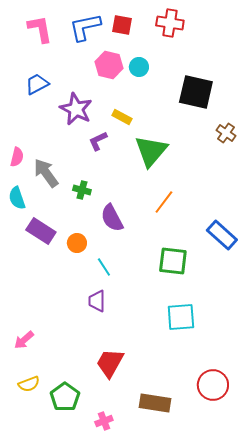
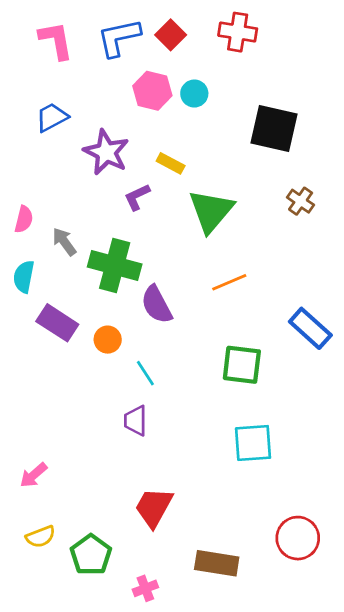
red square: (122, 25) -> (171, 35), turned 35
brown cross: (226, 133) -> (301, 201), moved
gray arrow: (46, 173) -> (64, 242), size x0.7
green cross: (82, 190) -> (115, 265), size x2.0
cyan semicircle: (17, 198) -> (24, 277), turned 30
orange line: (164, 202) -> (229, 282), turned 30

